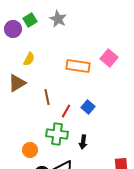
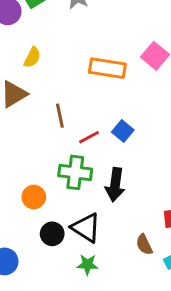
red line: (66, 111) -> (89, 137), turned 32
black arrow: (83, 142) -> (115, 185), size x1.5

